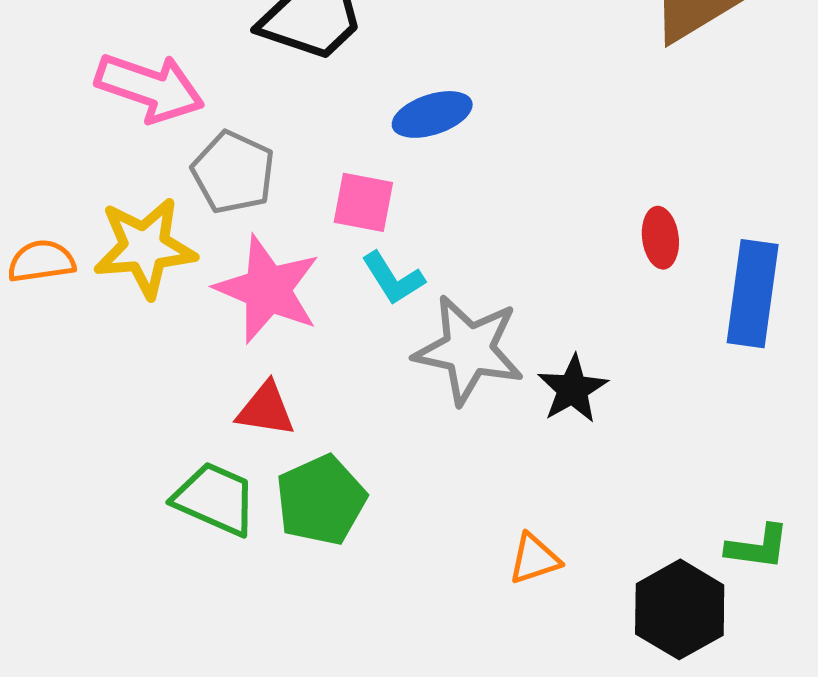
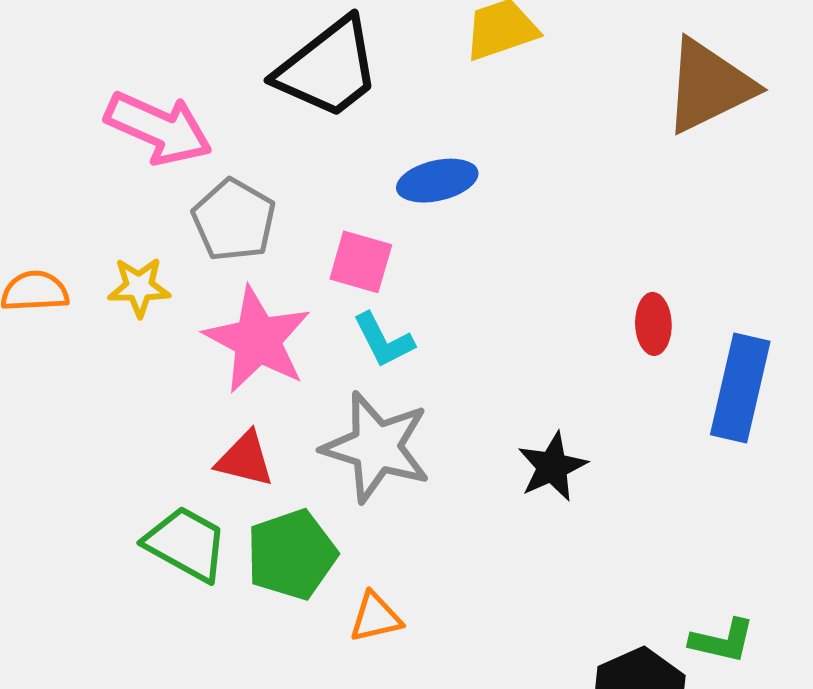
yellow star: (145, 248) -> (139, 287), size x0.6
gray star: (469, 350) -> (376, 447), moved
orange triangle: (534, 559) -> (376, 617), moved

